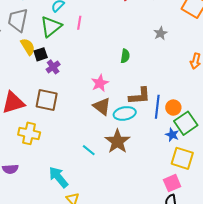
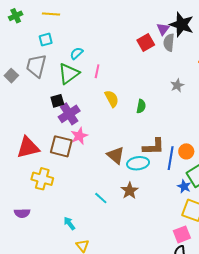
yellow semicircle: (28, 47) -> (112, 99), moved
purple cross: (53, 67) -> (69, 114), size x1.5
pink star: (100, 83) -> (79, 136), moved
orange circle: (173, 108) -> (186, 151), moved
brown star: (117, 141) -> (130, 191), size x0.7
cyan arrow: (58, 177) -> (69, 223), size x0.6

